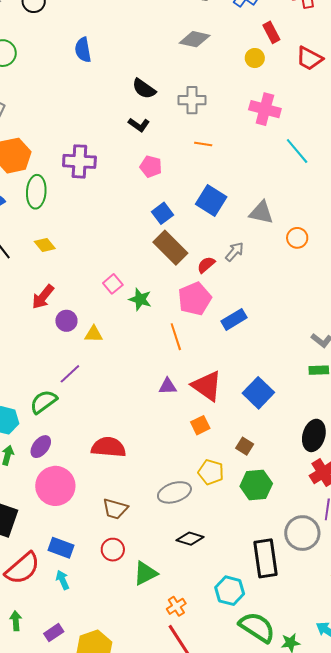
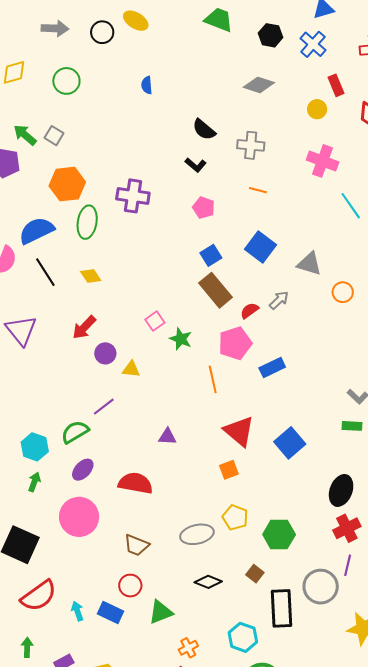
blue semicircle: (83, 50) -> (147, 85), size x0.7
purple triangle: (168, 386) -> (167, 437), moved
brown square: (245, 446) -> (255, 574), moved
purple ellipse: (41, 447) -> (83, 470), moved
blue rectangle: (61, 548) -> (111, 612), moved

